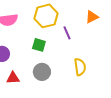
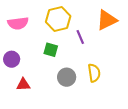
orange triangle: (92, 17) -> (107, 20), size x1.5
gray circle: (42, 72) -> (67, 77), moved

